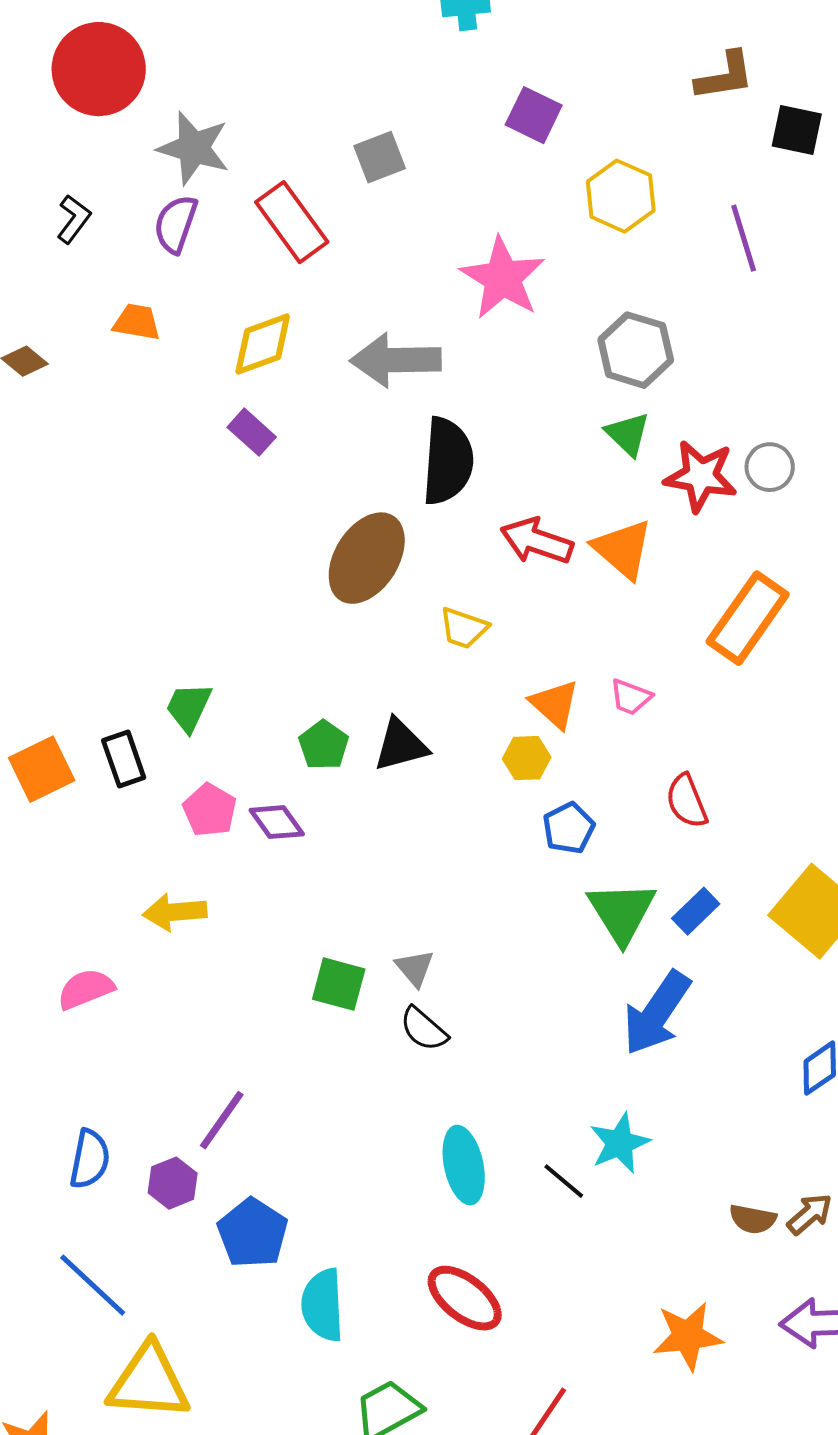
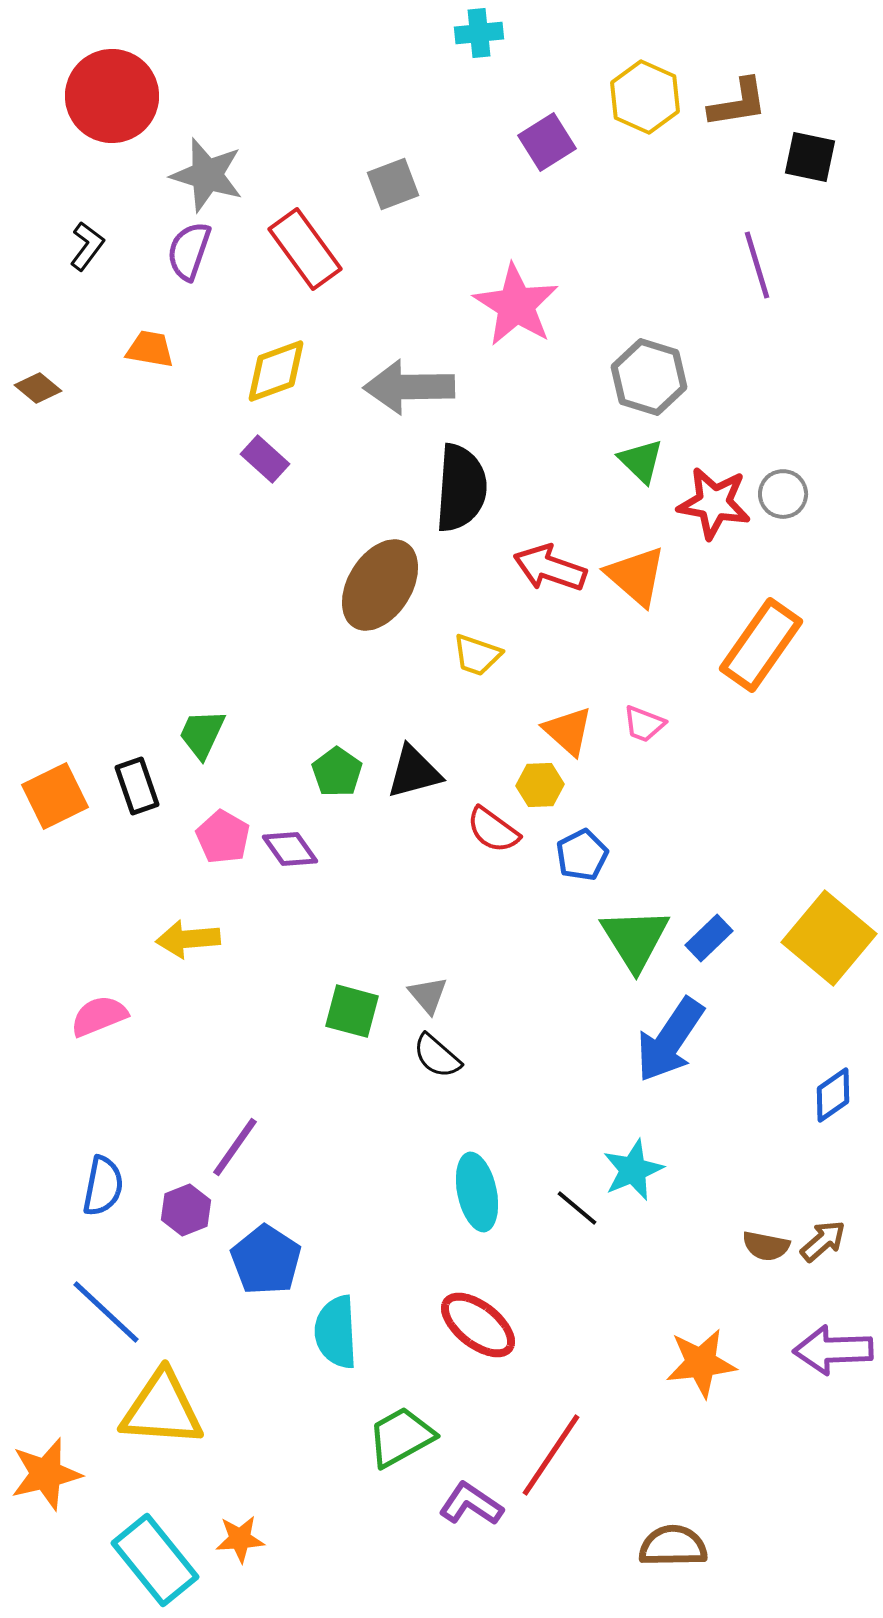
purple square: (534, 115) -> (547, 142), turned 32
yellow hexagon: (621, 196) -> (645, 97), moved
red semicircle: (687, 801) -> (493, 830), moved, turned -32

